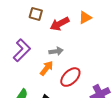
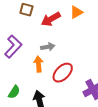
orange arrow: (47, 68) -> (38, 64), turned -42

